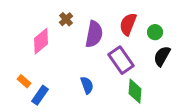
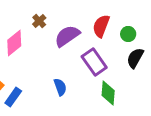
purple semicircle: (94, 34) -> (67, 36), turned -136

